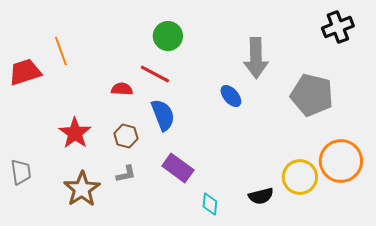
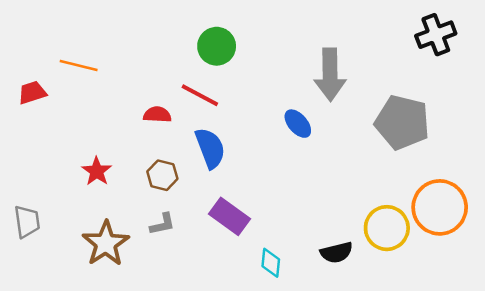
orange line: (61, 51) -> (79, 66), turned -56
red trapezoid: (25, 72) -> (32, 93), size x0.7
red star: (75, 133) -> (97, 171), size x0.7

